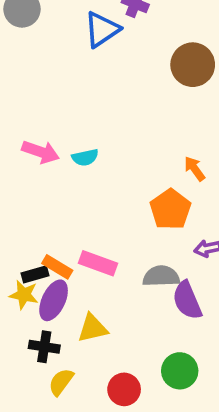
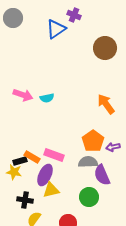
orange arrow: (195, 169) -> (106, 104), size x1.5
orange pentagon: (170, 209) -> (93, 141), moved
purple ellipse: (54, 300) -> (45, 175), moved
green circle: (180, 371) -> (89, 197), moved

